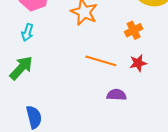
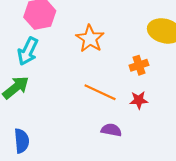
cyan arrow: (27, 32) -> (28, 51), size x1.5

